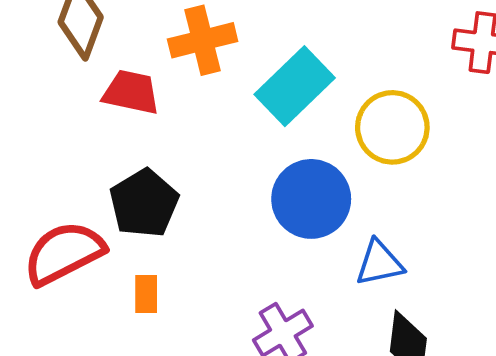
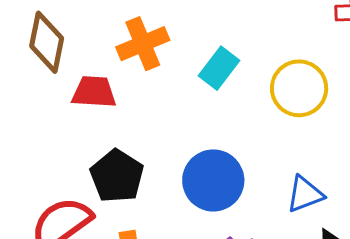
cyan rectangle: (295, 86) -> (219, 68), size x0.7
blue circle: (311, 199) -> (213, 180), moved

